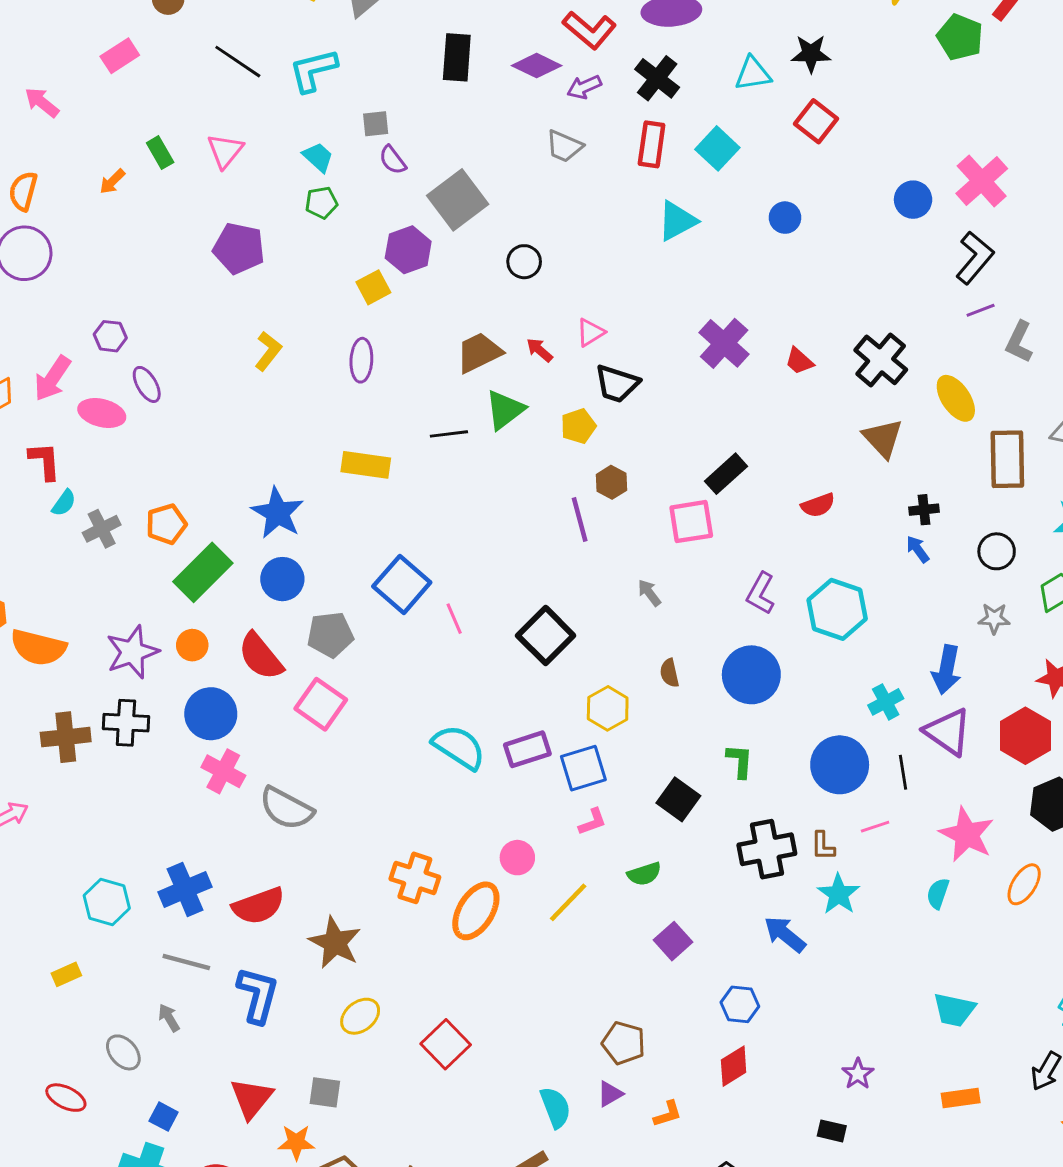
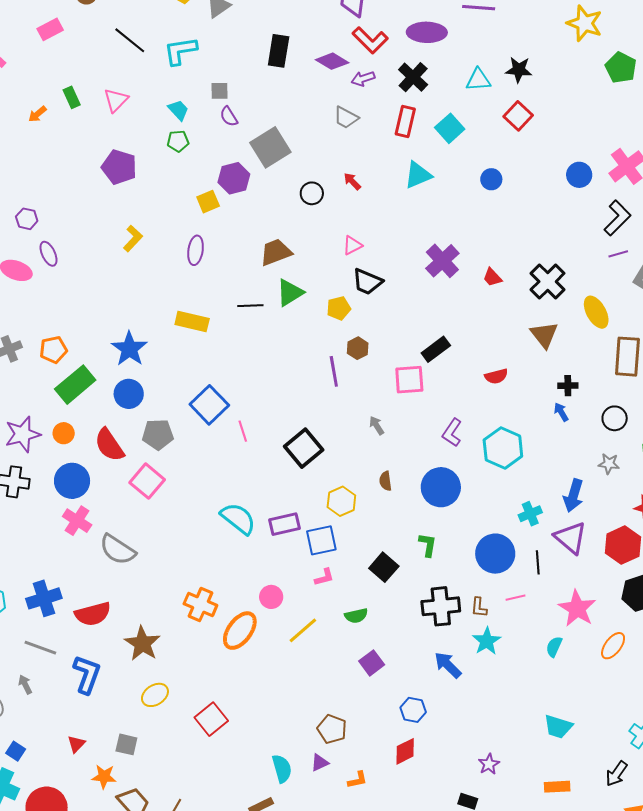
red arrow: (540, 350) -> (352, 181), moved
red triangle: (251, 1098) -> (76, 744), size x0.6

